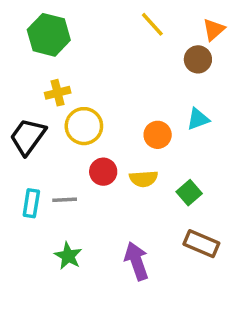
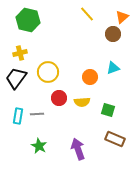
yellow cross: (58, 93) -> (20, 53), moved
green square: (189, 193) -> (108, 110), turned -32

